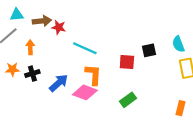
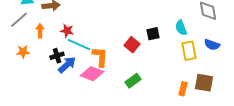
red star: (59, 27) -> (67, 31), moved
cyan line: (85, 48) -> (79, 45), moved
red square: (127, 62) -> (132, 45), turned 35
black cross: (32, 74) -> (57, 56), moved

